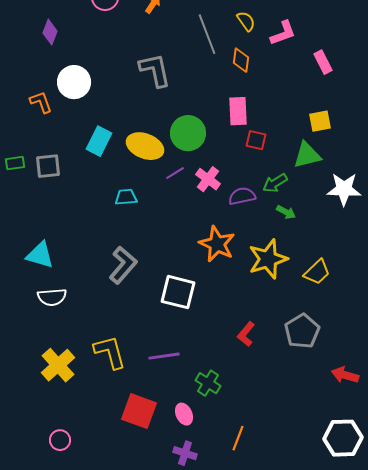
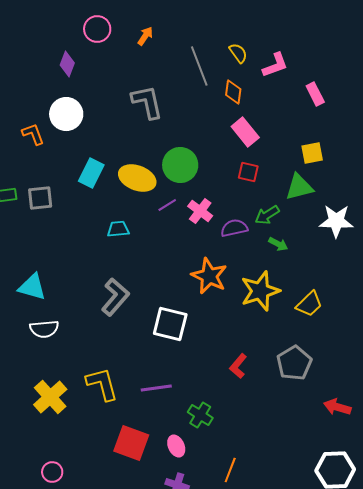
purple diamond: (50, 32) -> (67, 64), moved
pink rectangle: (238, 111) -> (245, 132), moved, turned -36

